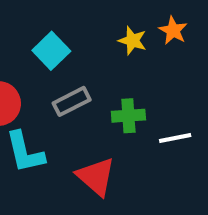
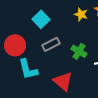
green cross: (128, 116) -> (79, 51), turned 35

